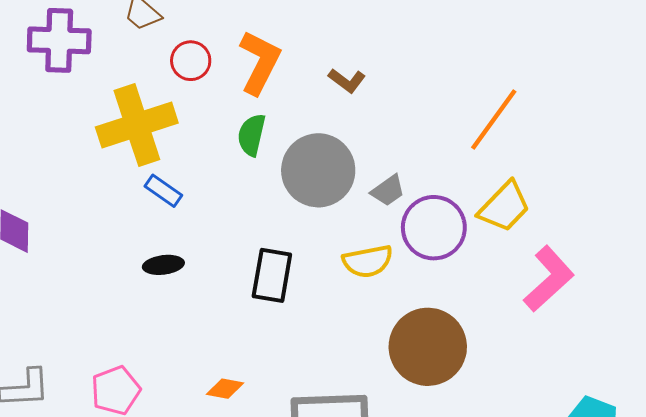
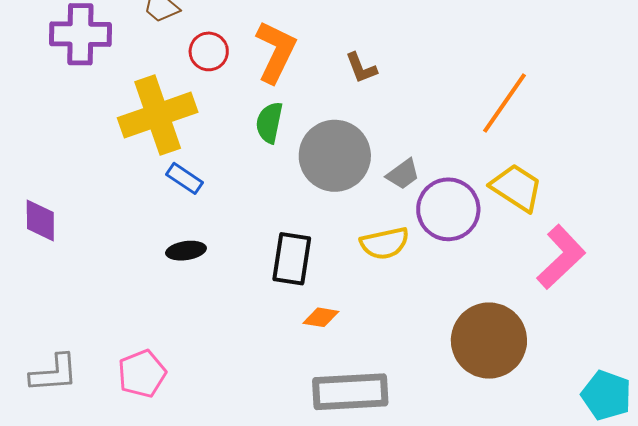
brown L-shape: (347, 81) -> (361, 68), turned 33
yellow trapezoid: (504, 207) -> (516, 188), turned -100
brown circle: (428, 347) -> (489, 341), moved
orange diamond: (225, 389) -> (321, 317), moved

